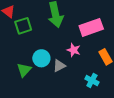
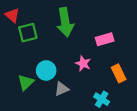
pink rectangle: (91, 27) -> (105, 39), size x0.7
gray triangle: (59, 66) -> (62, 89), moved

